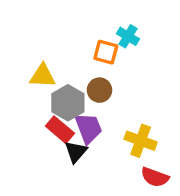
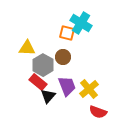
cyan cross: (128, 36) -> (81, 23), size x1.5
purple trapezoid: (88, 128) -> (67, 86), moved
yellow cross: (141, 141) -> (89, 89), turned 30

